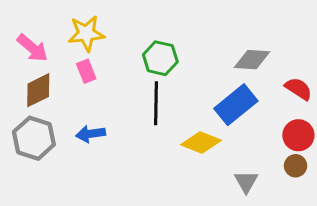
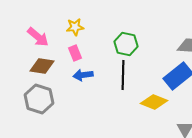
yellow star: (86, 33) -> (75, 27), size x0.7
brown diamond: (38, 90) -> (42, 66), turned 35
blue arrow: (91, 134) -> (83, 75), moved

